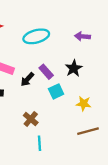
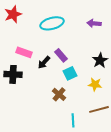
black star: (74, 68) -> (100, 60), moved
brown cross: (31, 119) -> (59, 94), moved
cyan line: (39, 143) -> (73, 120), moved

